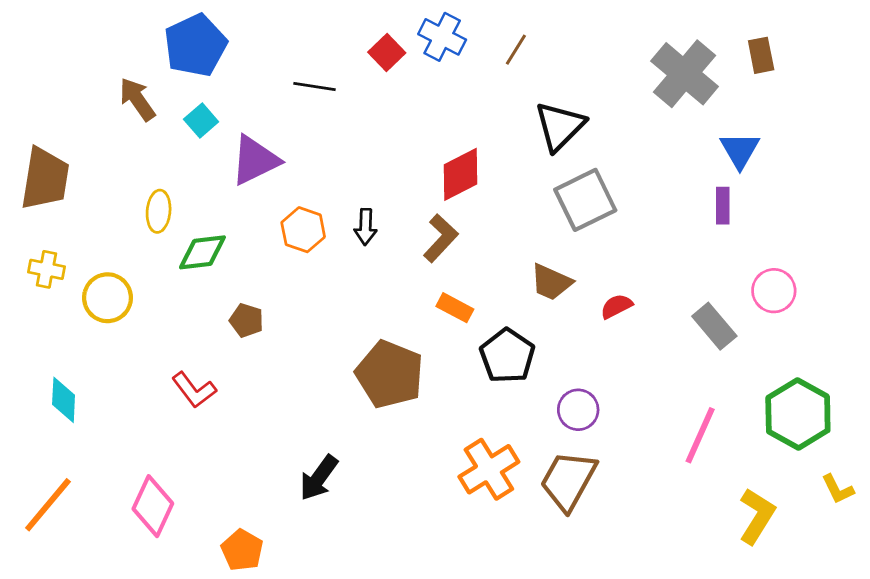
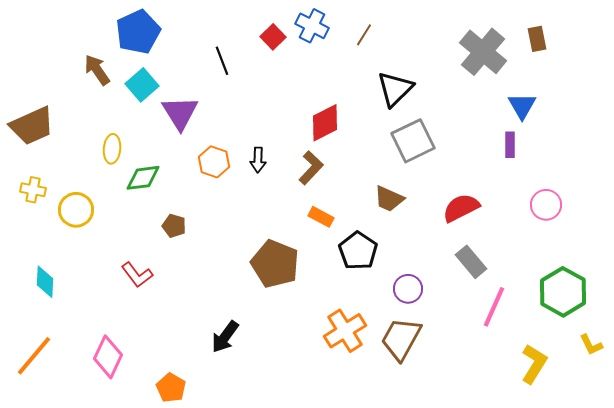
black line: (314, 86) -> (222, 61), turned 60
cyan square: (201, 121) -> (142, 85), size x1.4
purple triangle: (255, 160) -> (180, 113), turned -36
brown trapezoid: (45, 179) -> (32, 126), turned 57
red semicircle: (616, 306) -> (461, 208), moved, size x1.6
gray rectangle: (714, 326) -> (471, 262), moved

